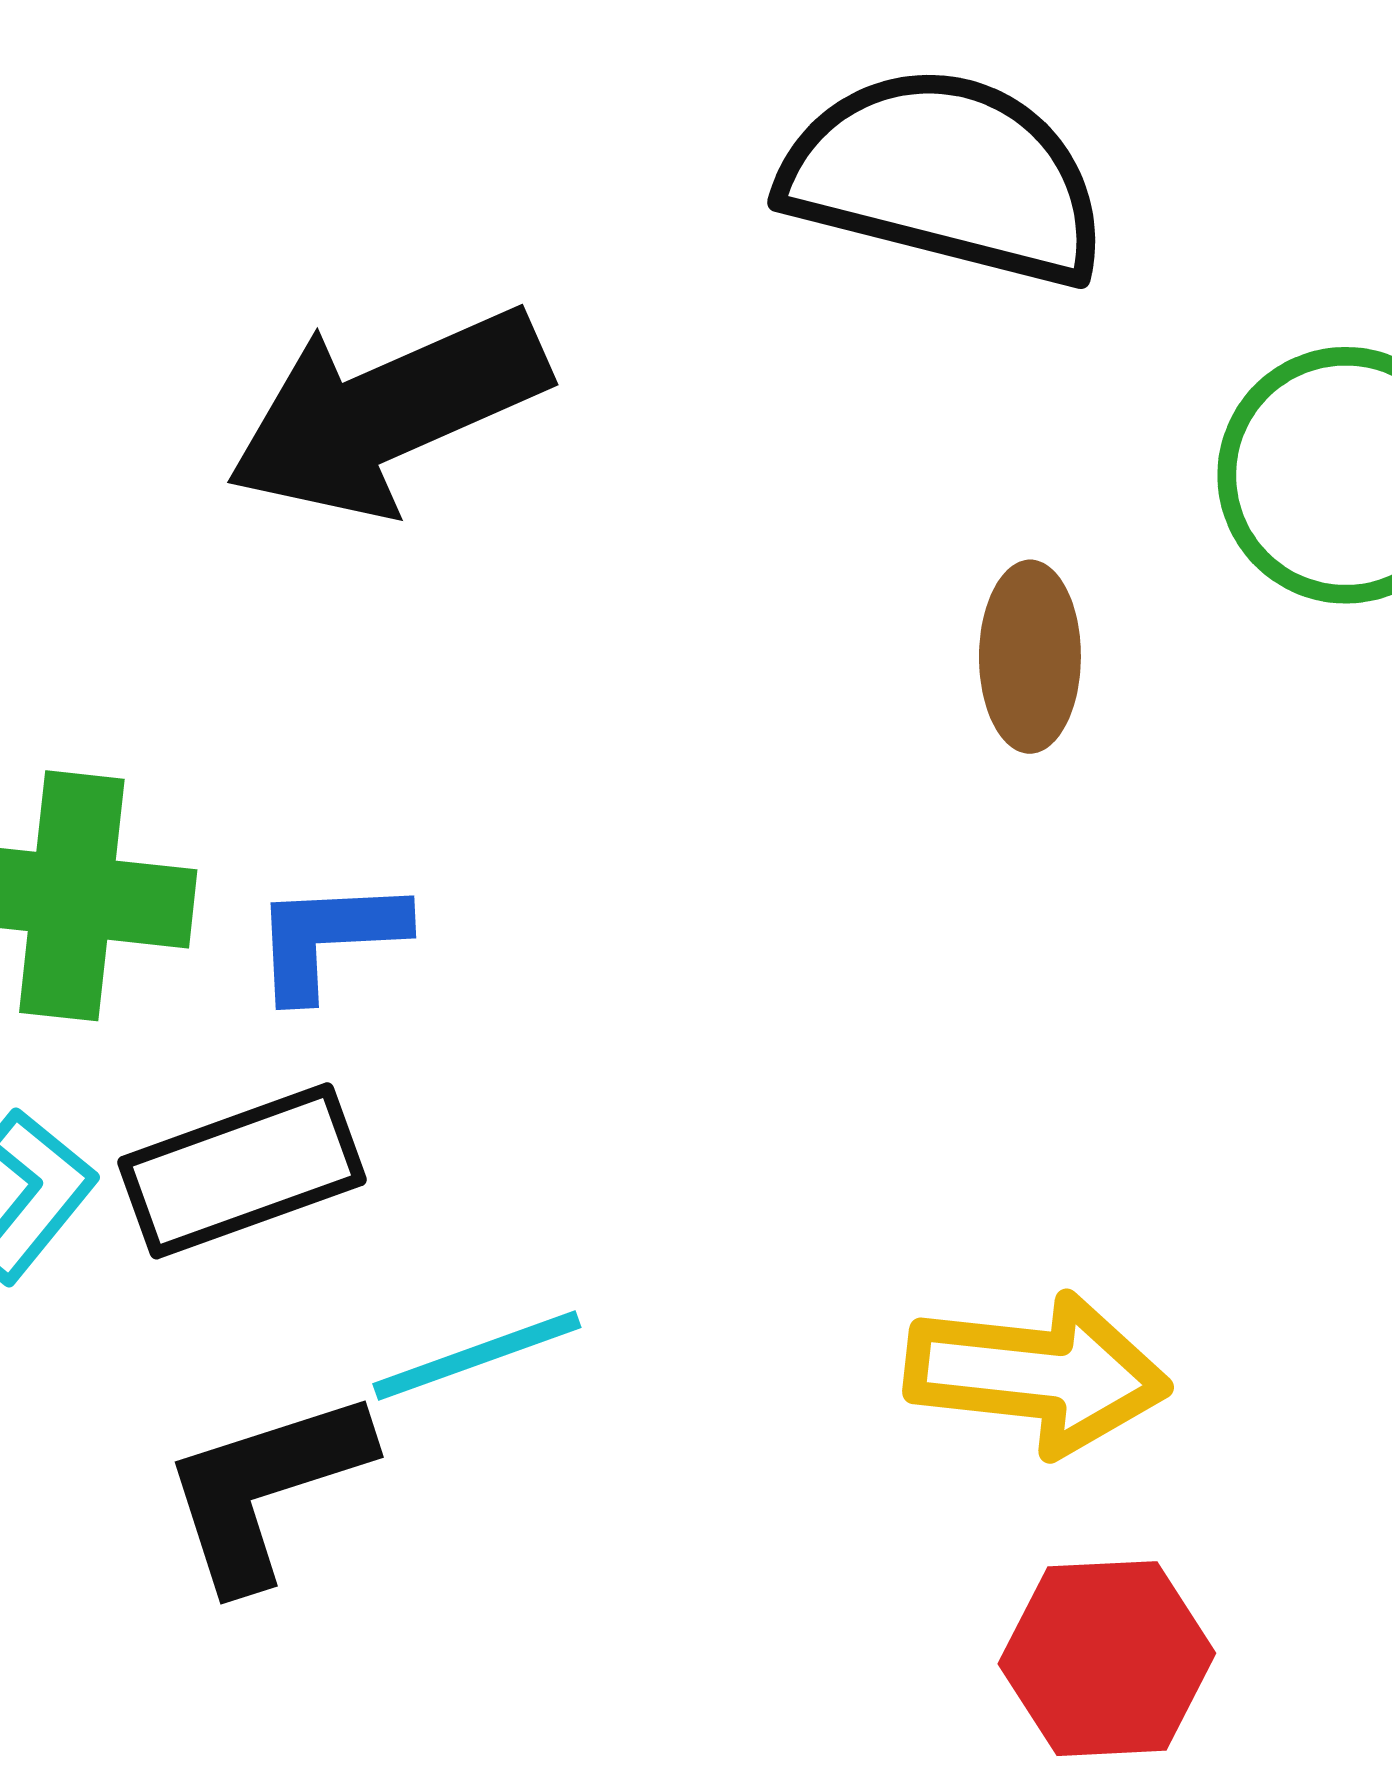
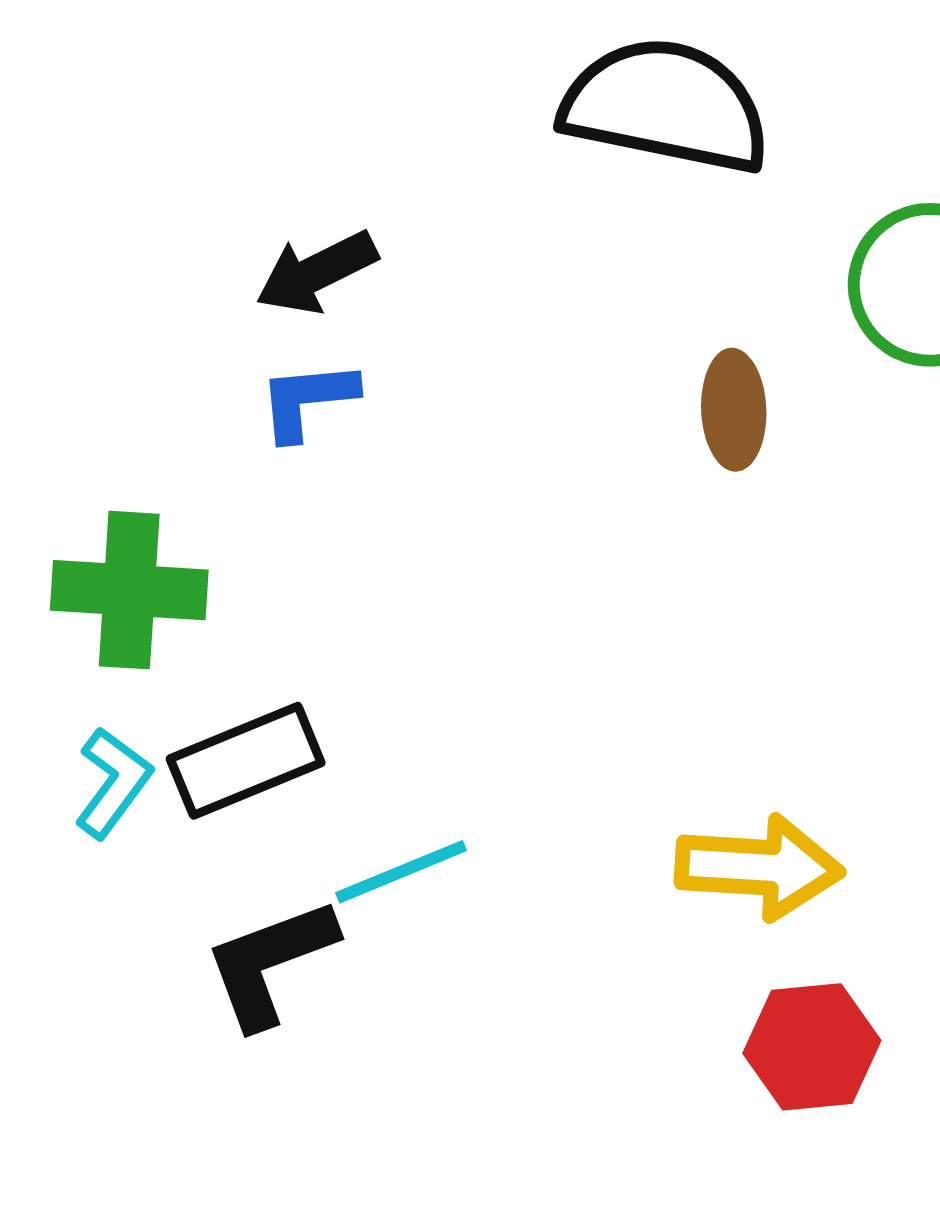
black arrow: (387, 412) -> (317, 272), size x0.6
blue L-shape: (329, 938) -> (307, 400), moved

